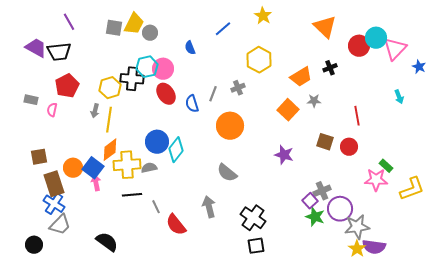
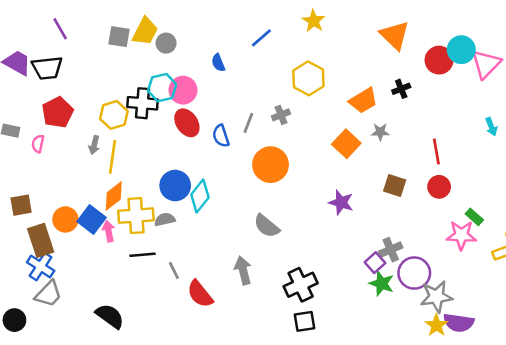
red circle: (349, 147) -> (439, 187), moved
pink arrow: (96, 183) -> (109, 231), moved
black cross: (253, 218) -> (301, 285), turned 30

